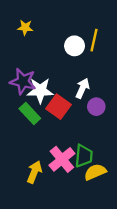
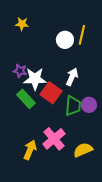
purple star: (23, 81) -> (20, 71), size x0.6
purple circle: (96, 107) -> (89, 105), moved
green trapezoid: (84, 156) -> (73, 106), moved

